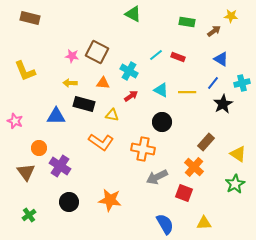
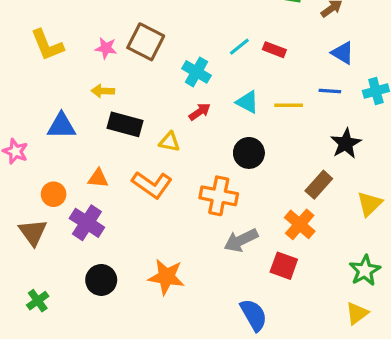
yellow L-shape: (25, 71) -> (47, 45), moved
orange triangle: (103, 83) -> (98, 178), moved
blue line: (213, 83) -> (330, 91), turned 56
black star: (223, 104) -> (346, 143), moved
blue triangle: (56, 116) -> (61, 126), moved
yellow triangle: (238, 154) -> (370, 204), turned 42
green star: (235, 184) -> (365, 270), moved
yellow triangle: (204, 223) -> (357, 313), moved, turned -35

